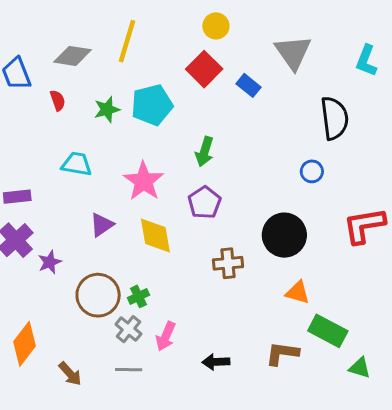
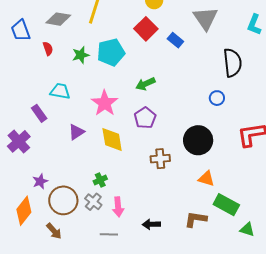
green arrow: (205, 152) -> (145, 84), turned 48
purple rectangle: (17, 197) -> (39, 113), moved, turned 60
purple star: (50, 262) -> (40, 181), moved
brown circle: (98, 295) -> (63, 200), moved
pink arrow: (166, 336) -> (118, 207), turned -30
gray line: (129, 370) -> (109, 234), moved

